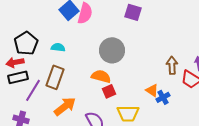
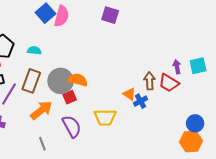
gray circle: (112, 50) -> (61, 81), moved
brown arrow: (172, 65) -> (150, 81), moved
red square: (109, 91) -> (70, 97), moved

